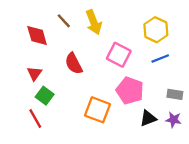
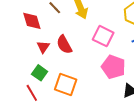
red triangle: (34, 74) -> (43, 47), moved
orange square: (98, 110) -> (66, 85), moved

